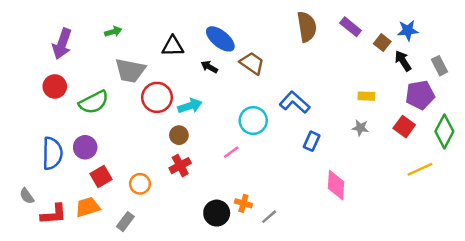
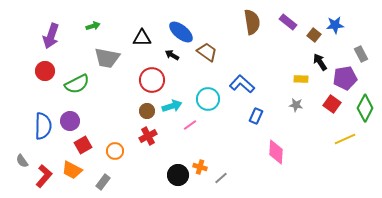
black arrow: (403, 61) -> (320, 62), moved
red circle: (157, 97) -> (152, 80), moved
cyan arrow: (190, 106) -> (172, 106), moved
orange trapezoid: (88, 207) -> (72, 170), turned -135
red L-shape: (54, 214) -> (44, 176), turned -45

